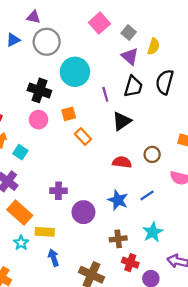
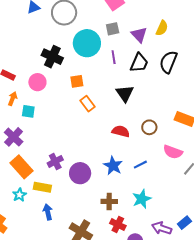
gray square: (129, 33) -> (113, 29), moved, turned 32
purple line: (105, 94) -> (114, 57), moved
pink circle: (39, 120) -> (37, 82), moved
black triangle: (122, 121) -> (125, 94), turned -36
cyan square: (20, 152) -> (28, 111), turned -32
purple cross: (58, 191) -> (55, 161), moved, turned -35

